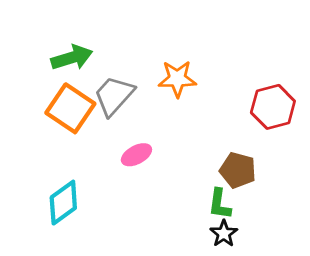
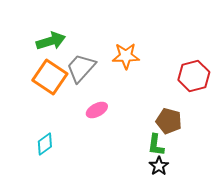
cyan diamond: (63, 203) -> (45, 144), size x0.7

